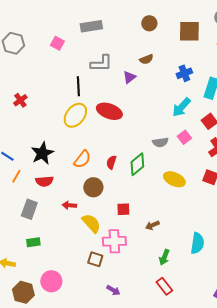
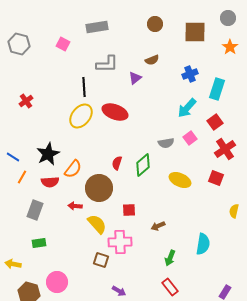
orange semicircle: (82, 159) -> (73, 169), moved
brown circle: (93, 187) -> (99, 188), size x1.4

